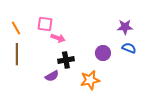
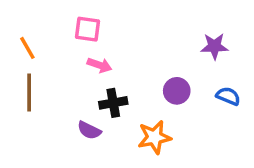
pink square: (45, 24) -> (88, 29), moved
blue semicircle: (129, 48) -> (228, 96), moved
purple semicircle: (52, 76) -> (89, 130), turned 56

